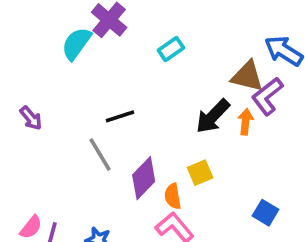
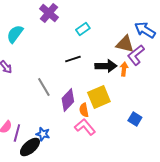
cyan semicircle: (76, 44) -> (15, 34), moved
black line: (120, 116) -> (73, 59), moved
black arrow: (213, 116) -> (106, 66), turned -135
yellow square: (200, 173) -> (99, 97), size x1.6

